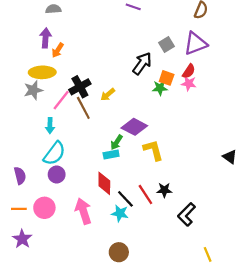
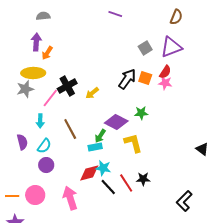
black arrow: (142, 63) -> (127, 79), moved
green star: (160, 88) -> (141, 113), moved
brown line: (83, 108) -> (70, 129), moved
cyan semicircle: (54, 153) -> (44, 146), size x0.7
purple semicircle: (20, 176) -> (22, 142), moved
red diamond: (104, 183) -> (89, 173), turned 75
cyan star: (120, 213) -> (103, 168), moved
black L-shape: (187, 214) -> (184, 201), moved

